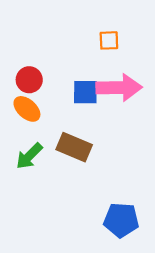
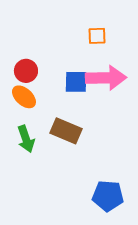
green arrow: (29, 156) -> (26, 139), turned -64

